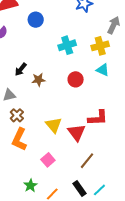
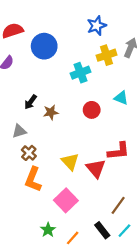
blue circle: (36, 20) -> (44, 46), size x1.5
yellow cross: (100, 46) -> (106, 55), moved
pink square: (48, 160) -> (66, 200), size x1.5
brown line: (87, 161) -> (118, 205), moved

